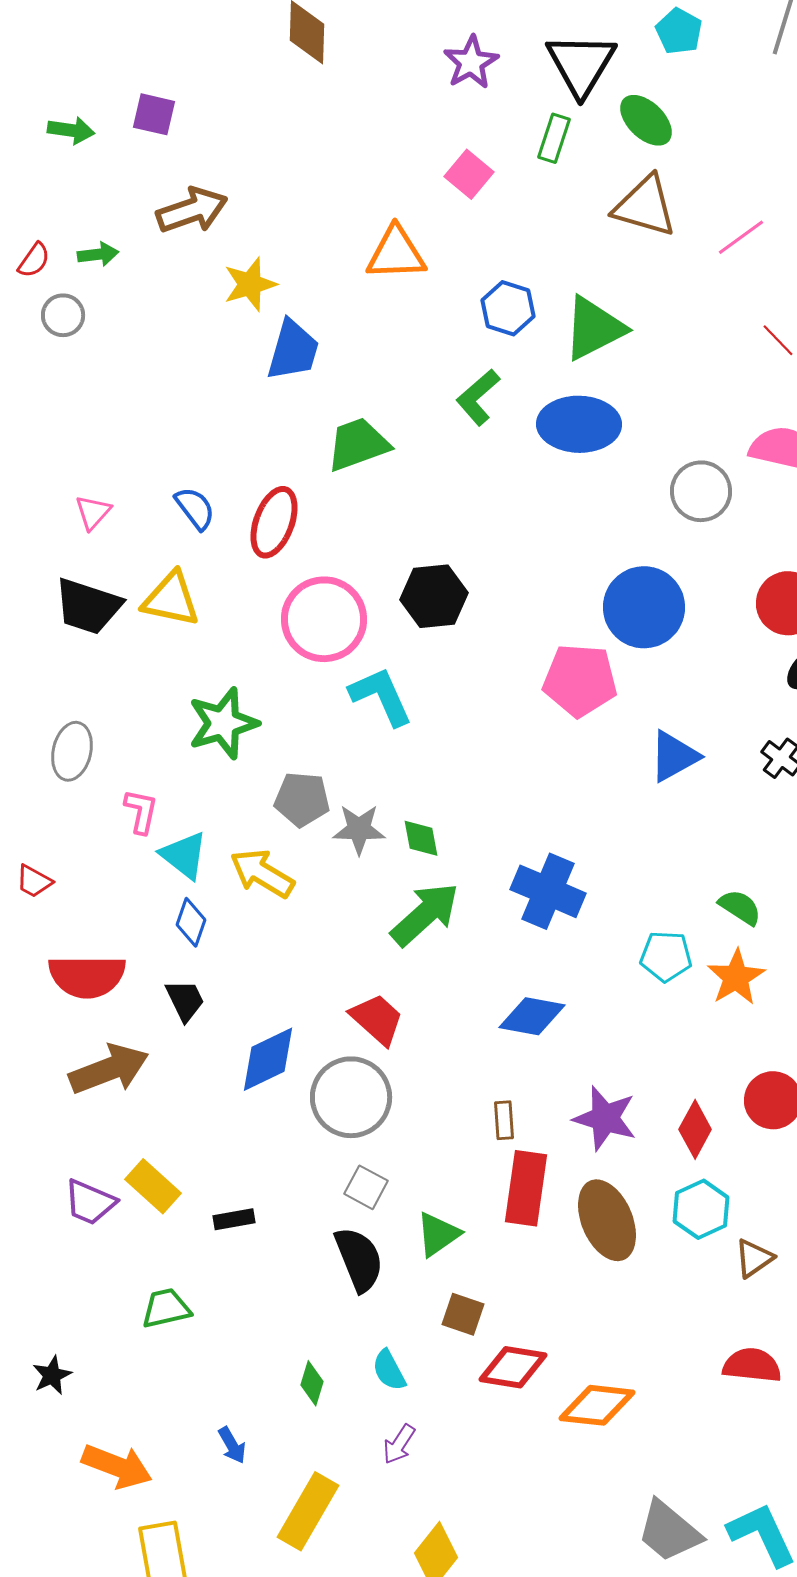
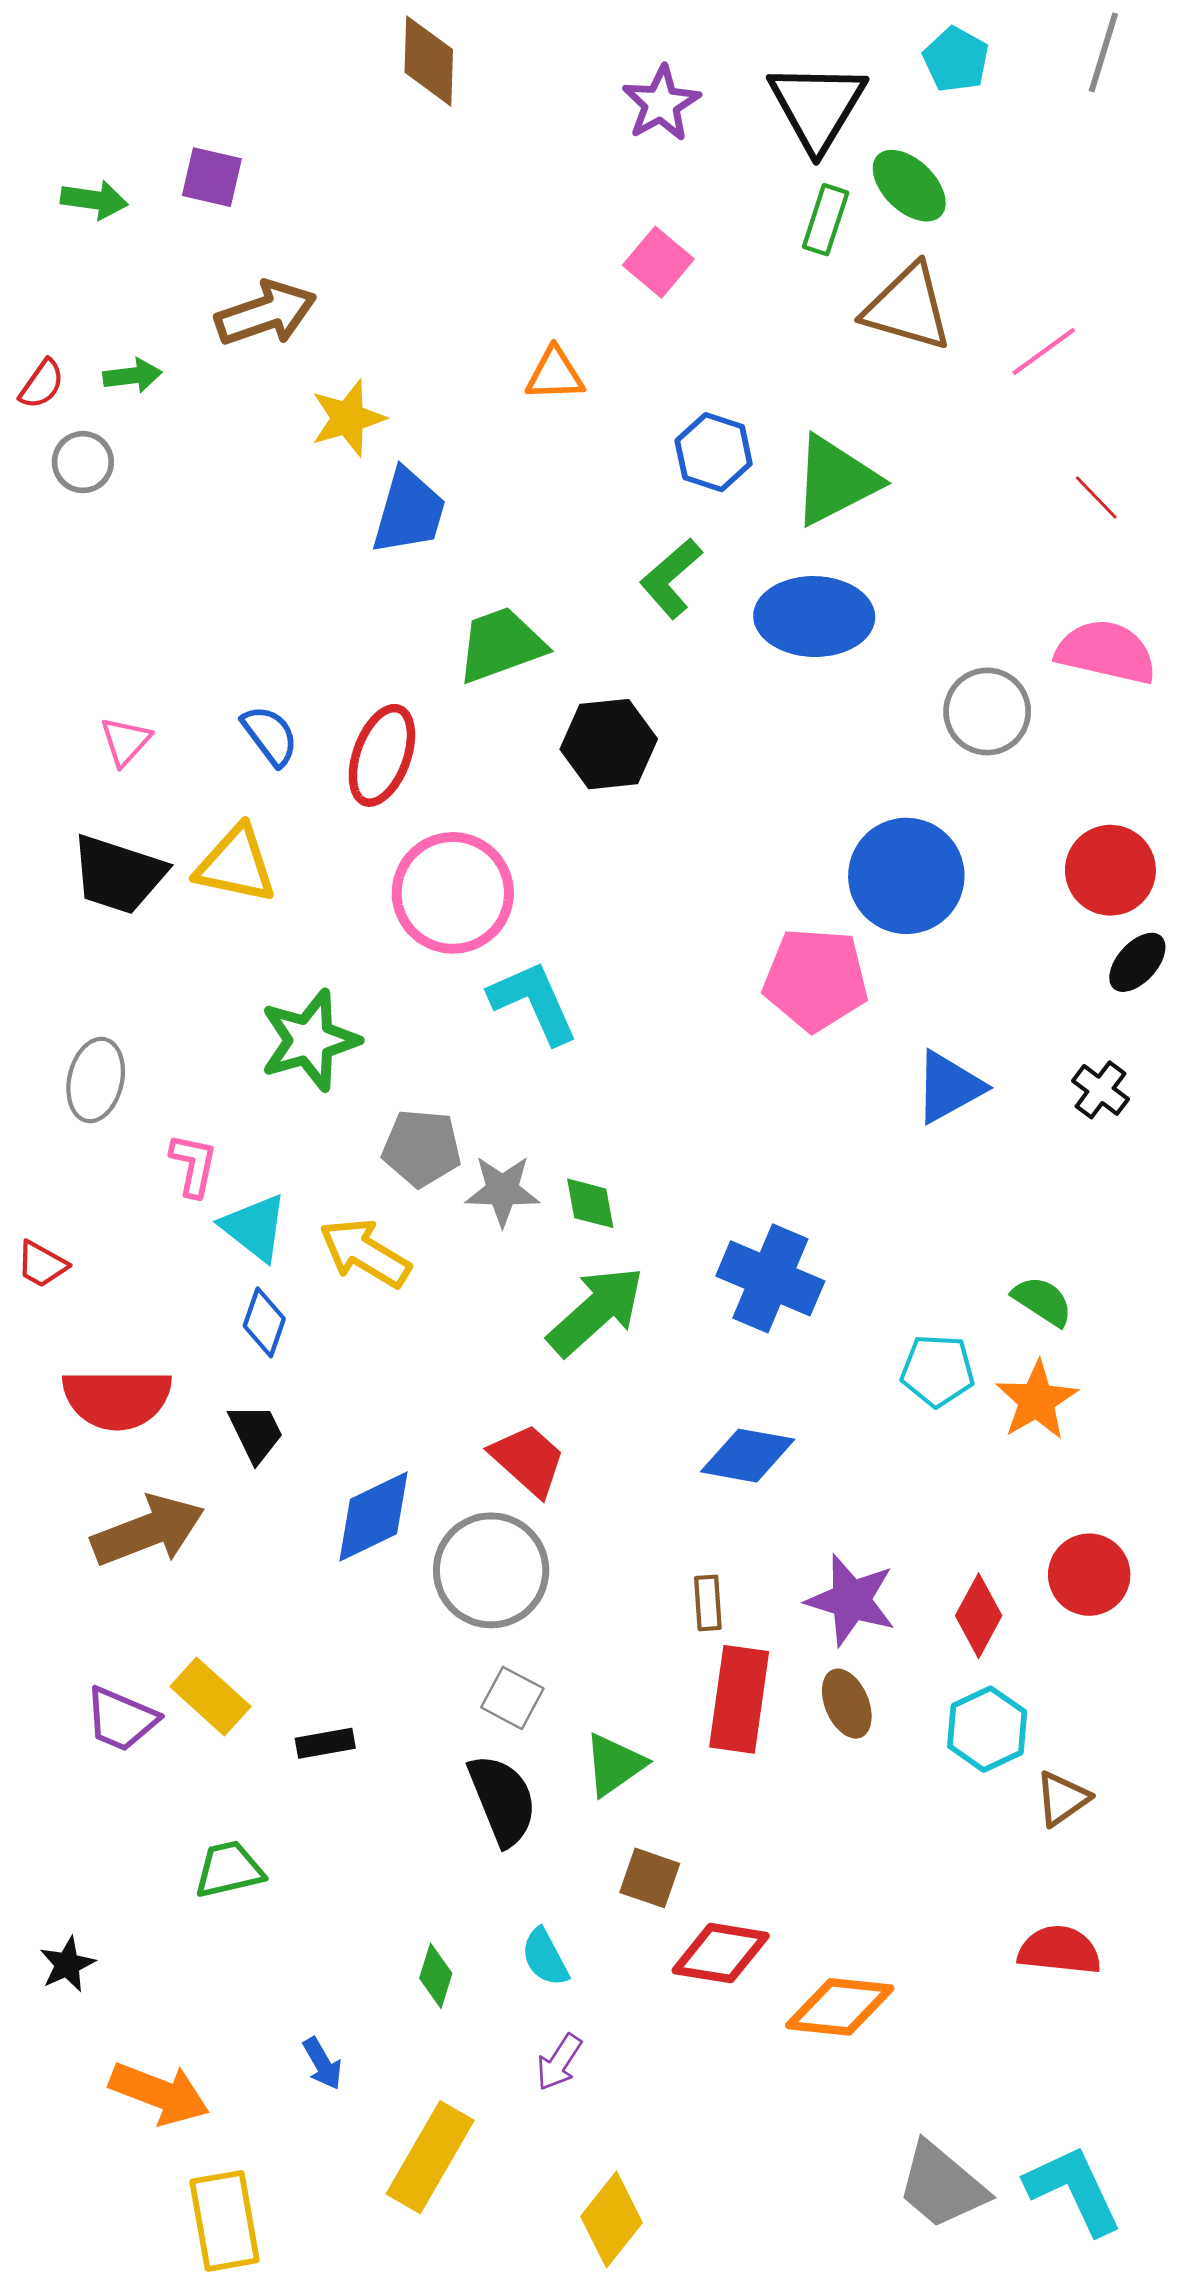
green rectangle: (554, 138) -> (826, 220), moved
orange triangle: (396, 253) -> (555, 374), size x0.7
black hexagon: (434, 596) -> (609, 744), moved
brown ellipse: (607, 1220) -> (847, 1704), moved, size x0.6

